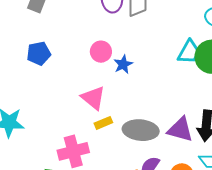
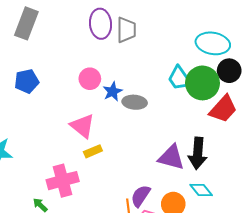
cyan trapezoid: (189, 52) -> (180, 78), turned 116
gray ellipse: (141, 130) -> (135, 102), moved, size x0.7

